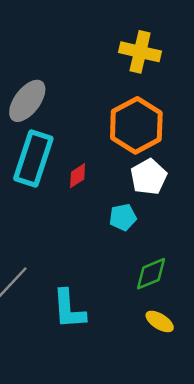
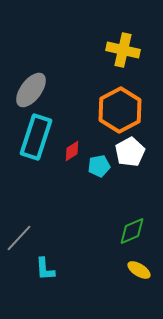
cyan pentagon: (123, 217) -> (99, 166), moved
cyan L-shape: (69, 309) -> (45, 269), moved, size x0.7

